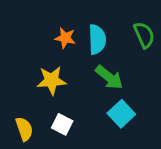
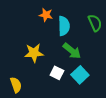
orange star: (65, 38) -> (46, 15), moved
white square: (62, 124) -> (57, 73), moved

